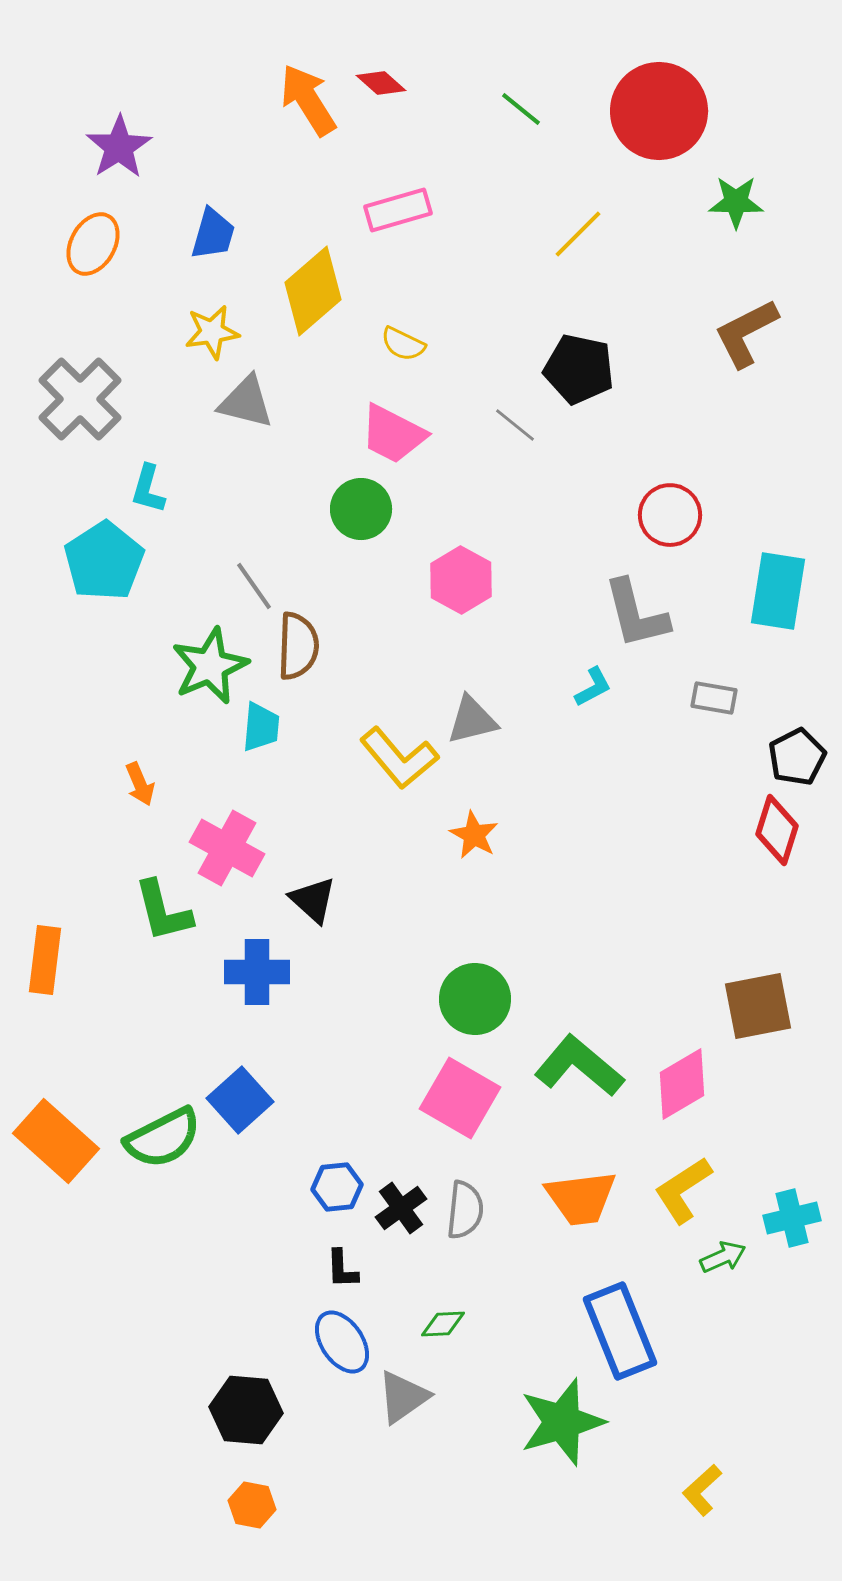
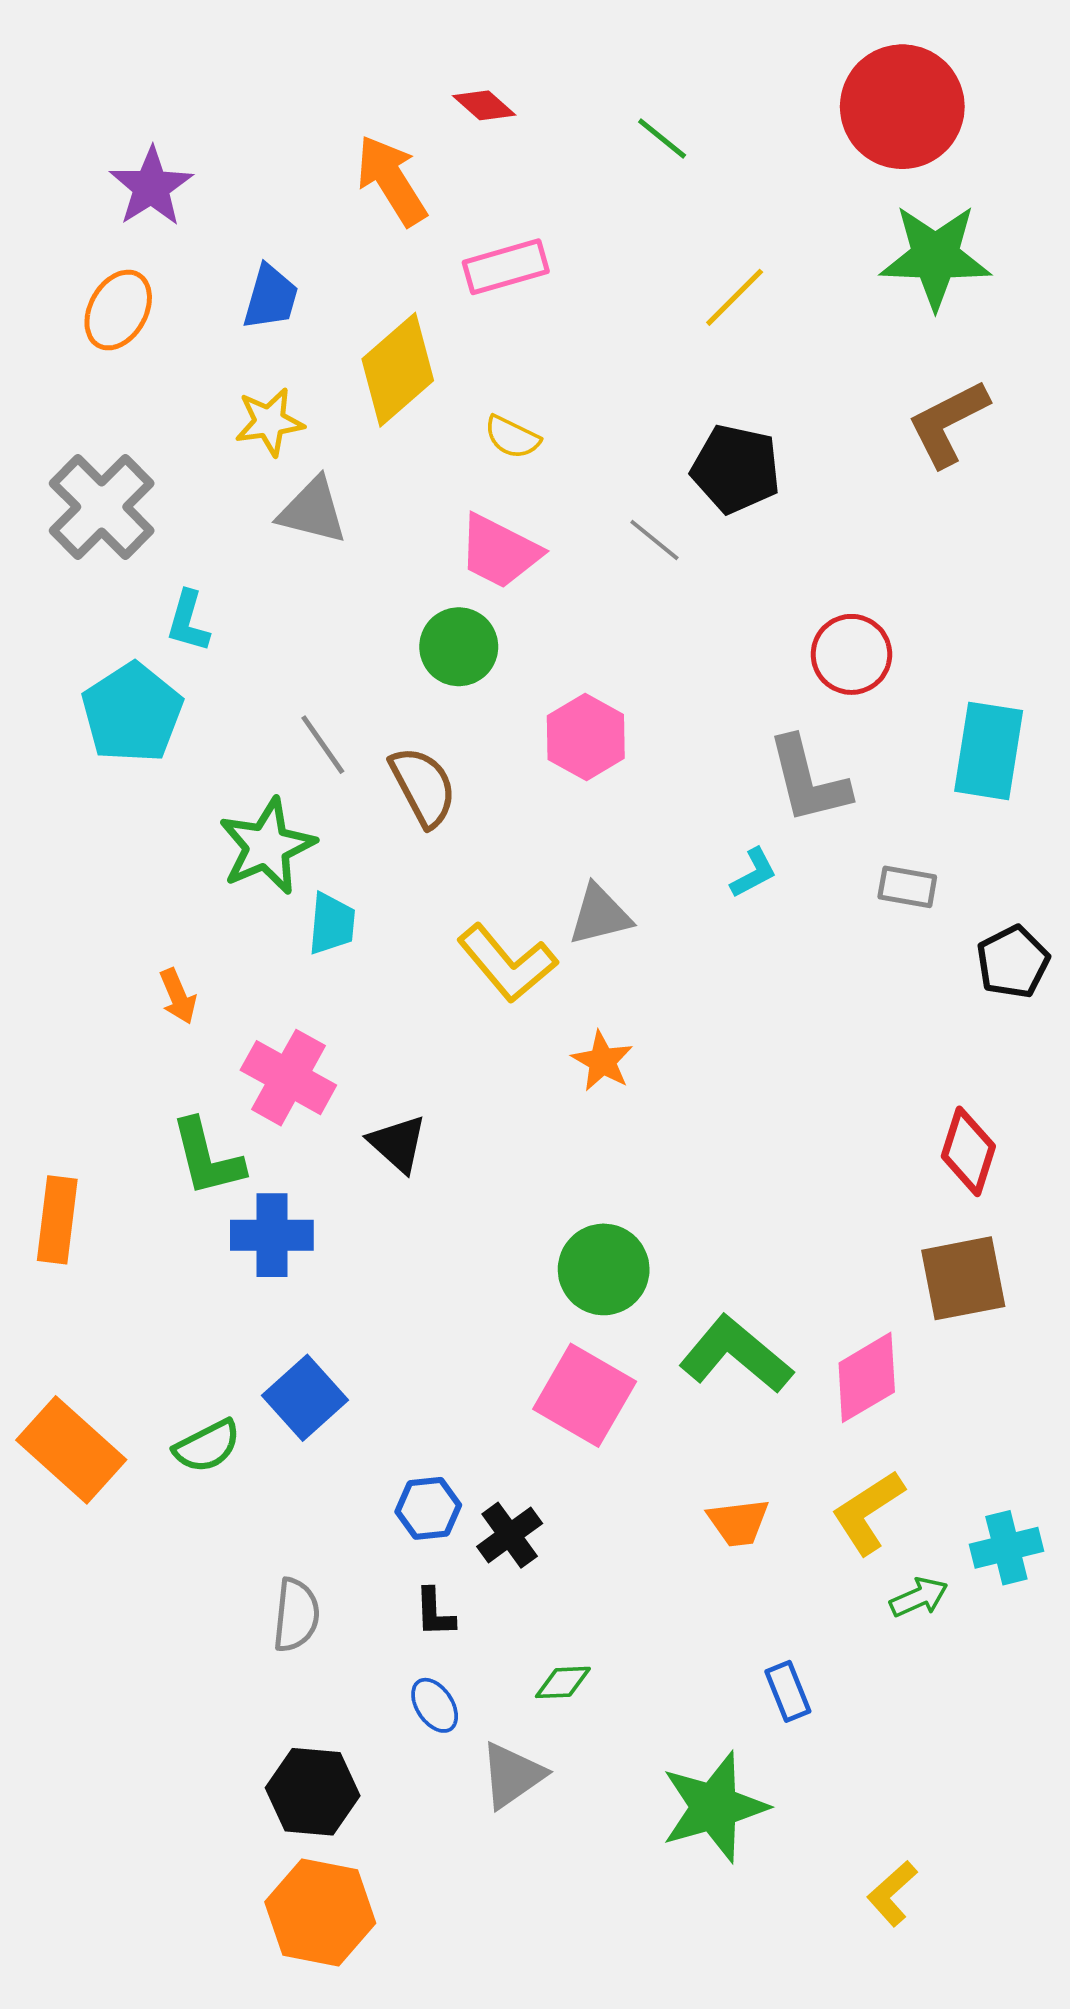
orange arrow: (308, 100) -> (391, 180), moved
red circle: (659, 111) -> (902, 107), moved
green star: (736, 202) -> (935, 257), size x1.6
brown semicircle: (298, 646) -> (423, 787), moved, turned -30
red diamond: (777, 830) -> (968, 1151), moved
blue cross: (257, 972) -> (272, 1235), moved
green semicircle: (163, 1138) -> (207, 1446), size x0.7
orange trapezoid: (581, 1198) -> (738, 1522), size x0.7
gray semicircle: (465, 1210) -> (296, 1615), moved
blue rectangle: (620, 1331) -> (788, 1691), size x0.5
blue ellipse: (342, 1342) -> (435, 1705), size x0.7
orange hexagon: (252, 1505) -> (320, 1912), size x1.8

